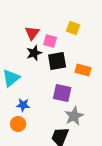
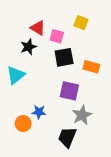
red triangle: (32, 33) -> (38, 28), turned -35
black star: (34, 53) -> (28, 47), moved
blue star: (23, 105) -> (39, 112), moved

